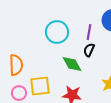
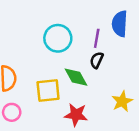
yellow square: (40, 86) -> (48, 90), moved

